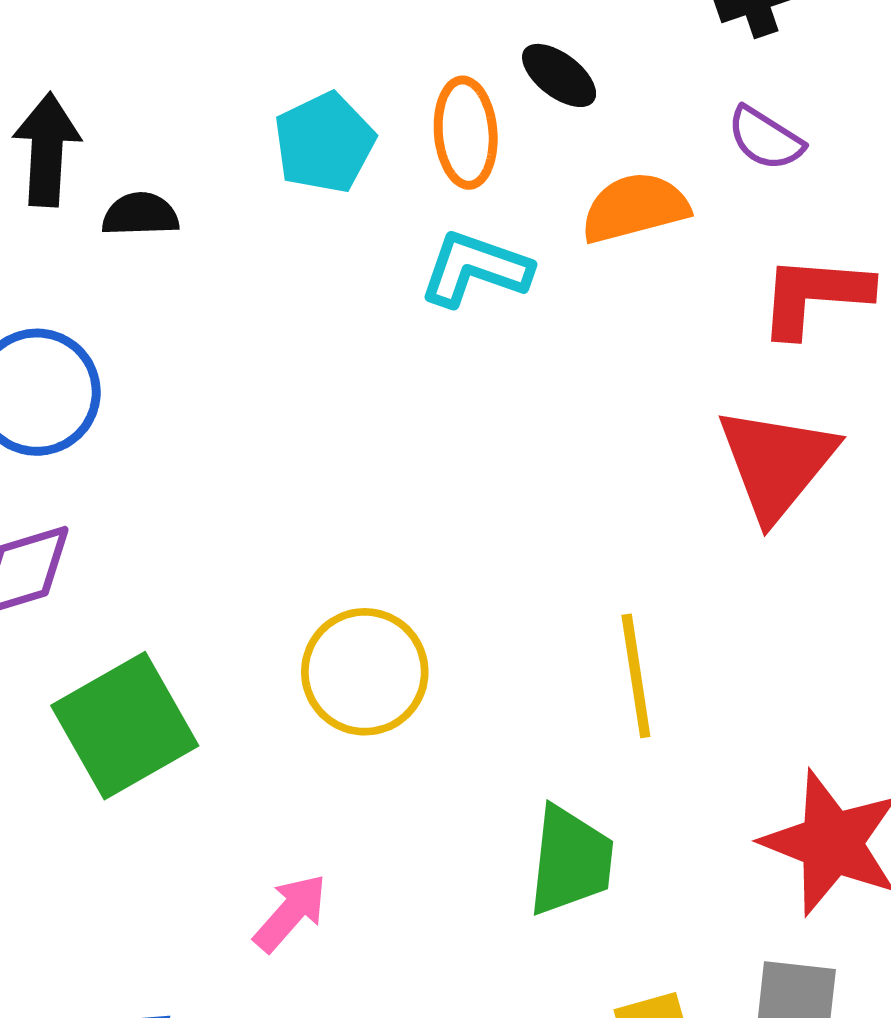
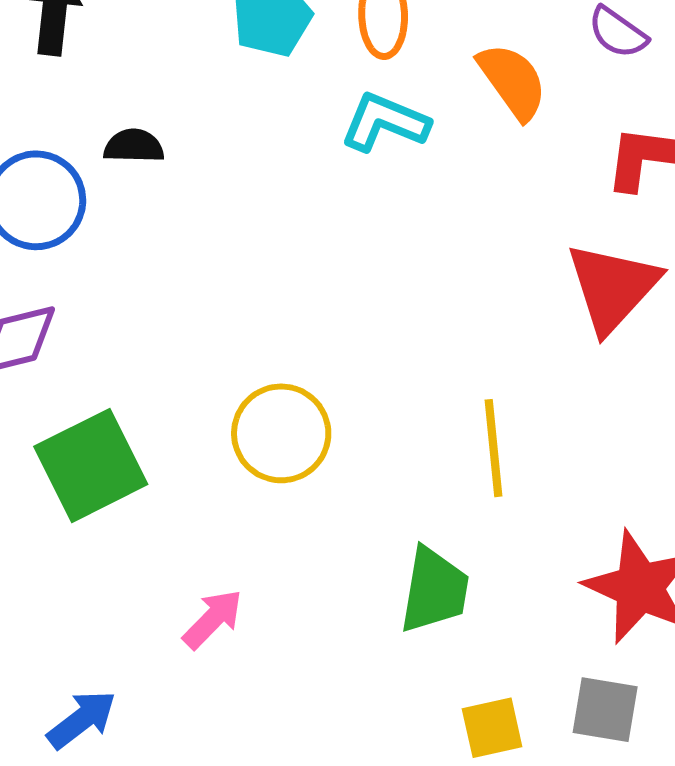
orange semicircle: (635, 208) -> (513, 81), turned 66
black semicircle: (140, 214) -> (134, 146), moved

